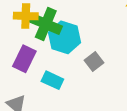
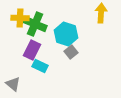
cyan hexagon: (65, 37) -> (66, 34), moved
purple rectangle: (24, 59) -> (32, 50), moved

